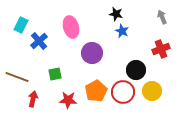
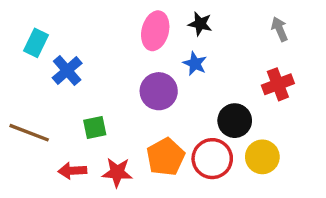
pink ellipse: (71, 27) -> (155, 31), moved, turned 30
blue star: (122, 31) -> (195, 64), moved
red arrow: (33, 99) -> (72, 171), moved, turned -105

